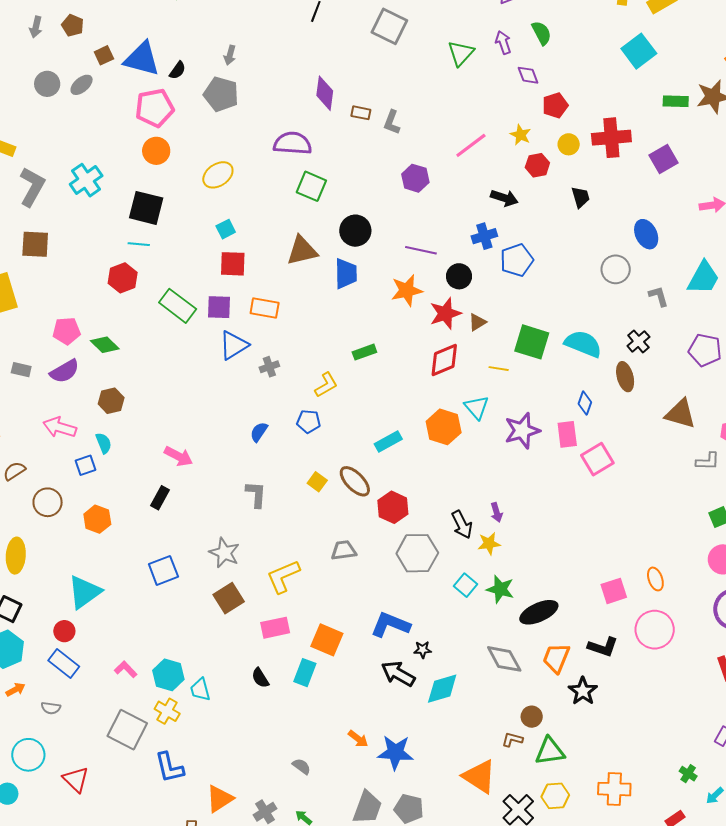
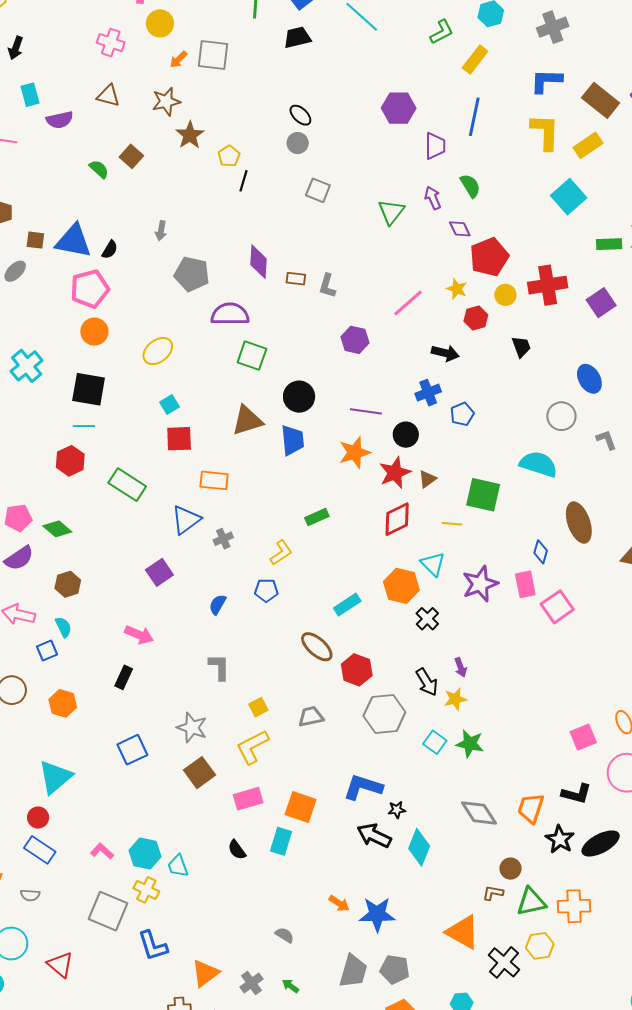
gray square: (389, 26) -> (318, 190), size x0.7
brown square: (104, 55) -> (35, 240), turned 36
gray pentagon: (221, 94) -> (192, 274), moved
red pentagon: (555, 105) -> (489, 257), size x1.5
blue pentagon: (517, 260) -> (462, 414), size x0.7
purple square: (219, 307) -> (159, 572), moved, turned -32
black cross: (638, 341) -> (427, 619), moved
cyan semicircle: (583, 344) -> (539, 464), moved
brown ellipse: (625, 377) -> (579, 523), size x1.4
yellow square: (317, 482) -> (258, 707), moved, turned 30
black ellipse: (539, 612) -> (601, 843), moved
cyan diamond: (442, 689) -> (419, 847), turned -48
orange cross: (614, 789) -> (574, 906), moved

